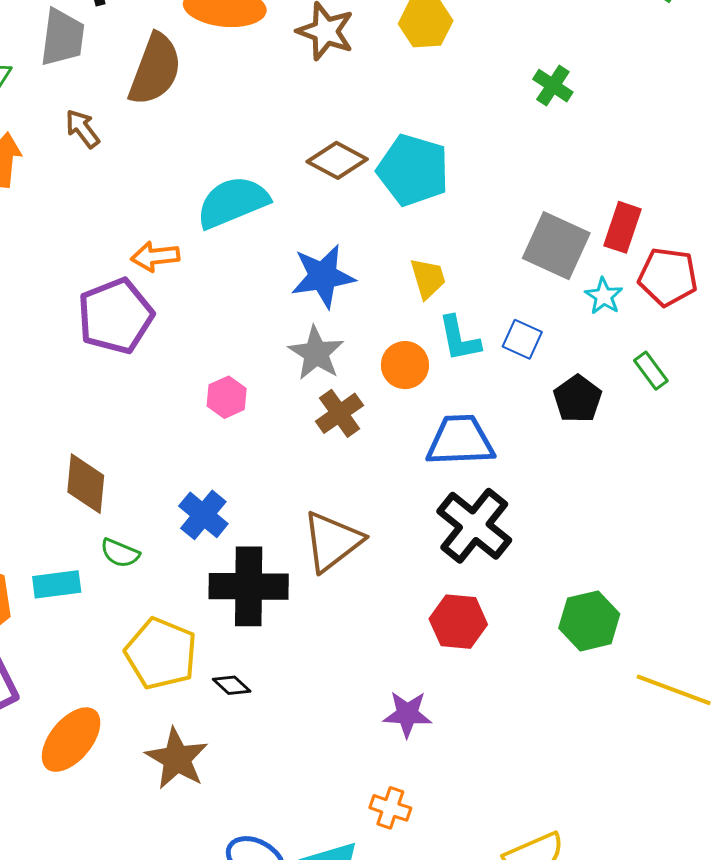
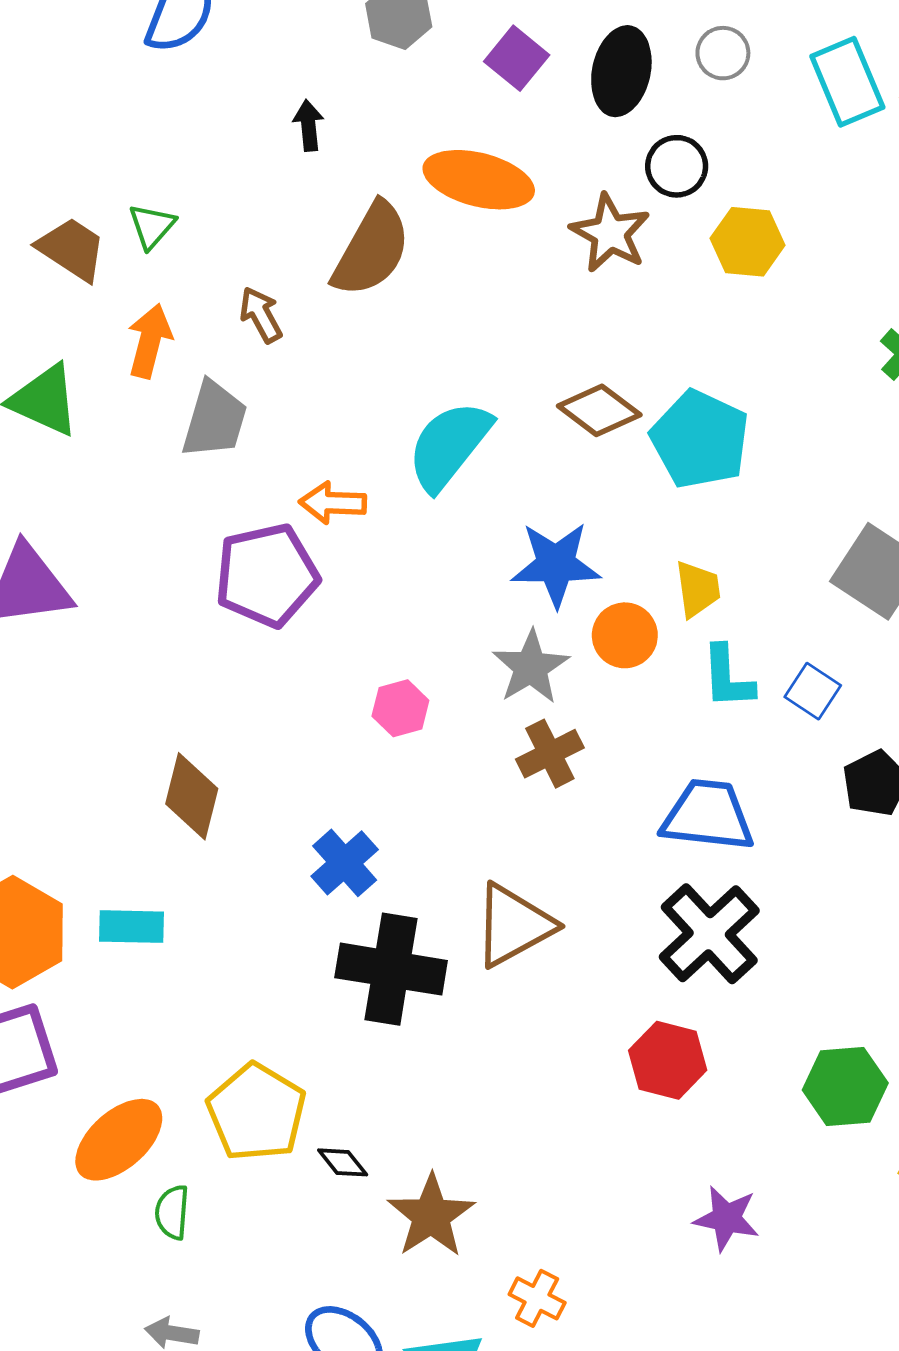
gray trapezoid: (62, 37) -> (214, 420), moved
cyan semicircle: (233, 202) -> (449, 446), turned -38
orange circle: (405, 365) -> (625, 635), moved
green semicircle: (120, 553) -> (172, 1212), moved, turned 63
yellow pentagon: (161, 653) -> (257, 1112), moved
black diamond: (232, 685) -> (343, 1162), moved
purple star: (407, 714) -> (726, 1218), moved
brown star: (177, 759) -> (431, 1216), moved

